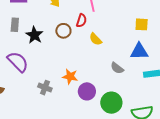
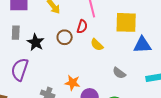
yellow square: (142, 24) -> (126, 22), moved, size x1.6
blue triangle: (139, 51) -> (142, 45), moved
purple semicircle: (18, 62) -> (20, 69), turned -115

